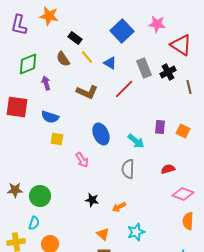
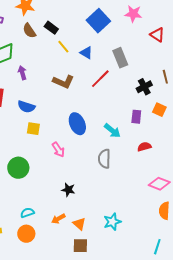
red triangle: (181, 45) -> (157, 35), size x0.7
brown semicircle: (63, 59) -> (29, 31), moved
black cross: (168, 72) -> (144, 87), moved
orange square: (183, 131) -> (159, 110), moved
red semicircle: (168, 169) -> (144, 147), moved
green circle: (40, 196) -> (18, 168), moved
orange arrow: (119, 207) -> (58, 219), moved
cyan semicircle: (34, 223) -> (27, 213), moved, turned -128

